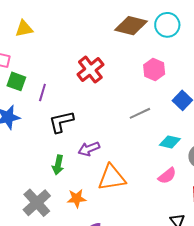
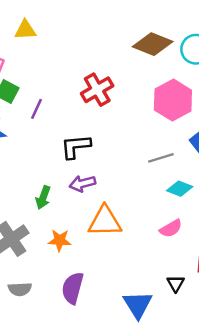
pink hexagon: (154, 69) -> (173, 100), size x1.5
gray line: (140, 113) -> (161, 158), moved
black L-shape: (61, 122) -> (76, 146), moved

